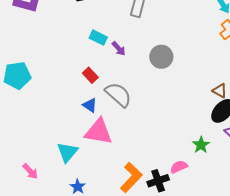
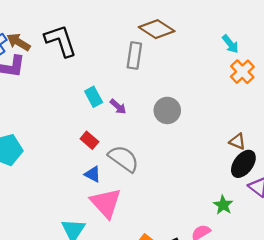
cyan rectangle: (98, 38) -> (94, 97), turned 42
pink triangle: (98, 132) -> (106, 203), turned 44

